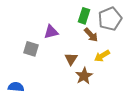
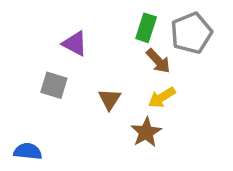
purple triangle: (51, 32) -> (75, 44), moved, turned 42
yellow arrow: (102, 56) -> (162, 97), moved
brown triangle: (71, 59) -> (110, 99), moved

